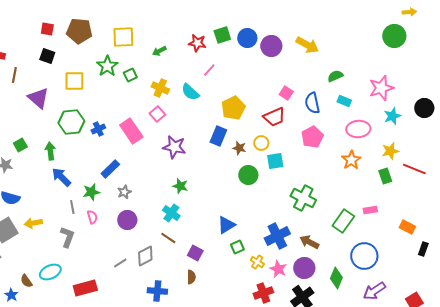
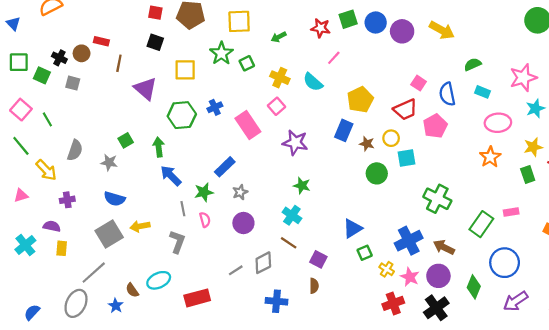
blue cross: (98, 129) -> (215, 107), moved
pink pentagon: (312, 137) -> (435, 126), moved

